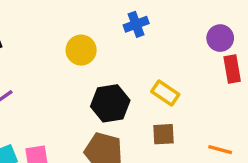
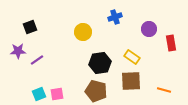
purple circle: (220, 38) -> (149, 29), moved
brown square: (163, 134) -> (131, 81), size x1.5

